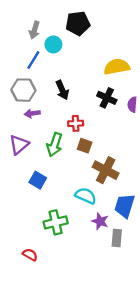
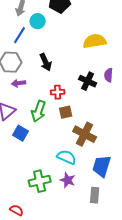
black cross: (107, 98) -> (88, 81), moved
brown square: (85, 146) -> (66, 112), turned -32
blue square: (38, 180) -> (21, 133), moved
purple star: (100, 221) -> (68, 180), moved

